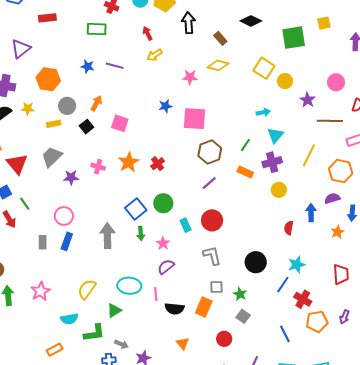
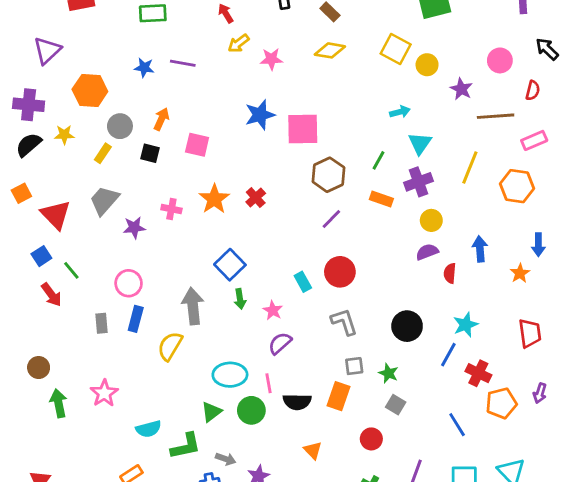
pink star: (190, 77) -> (271, 59), moved
blue star: (165, 106) -> (260, 115), size x1.5
yellow rectangle: (54, 124) -> (103, 153), turned -40
black square: (86, 127) -> (150, 153), turned -32
purple semicircle: (332, 198) -> (427, 252), moved
green circle: (163, 203) -> (251, 410), moved
yellow semicircle: (87, 289) -> (170, 346), moved

